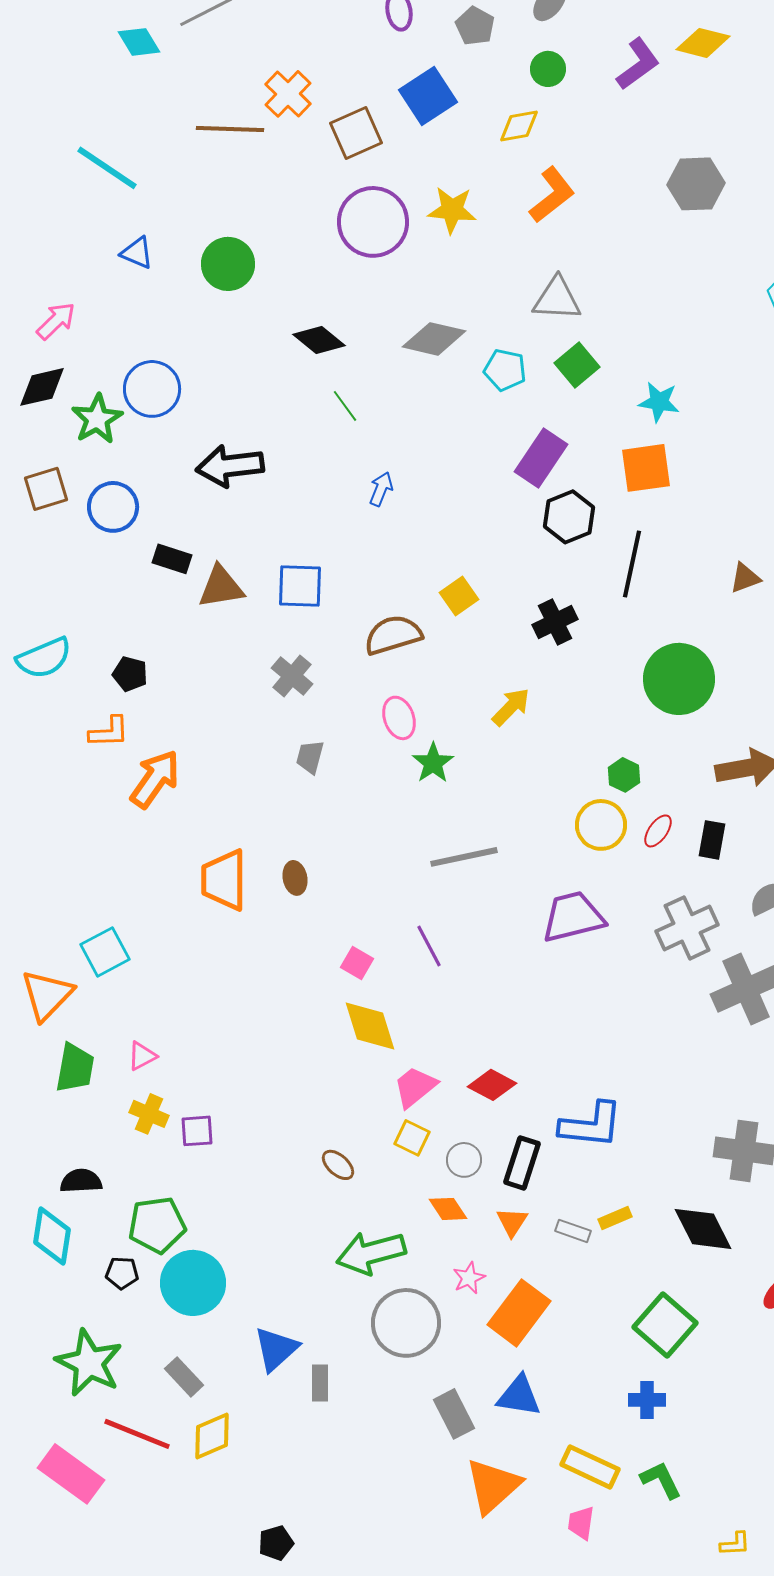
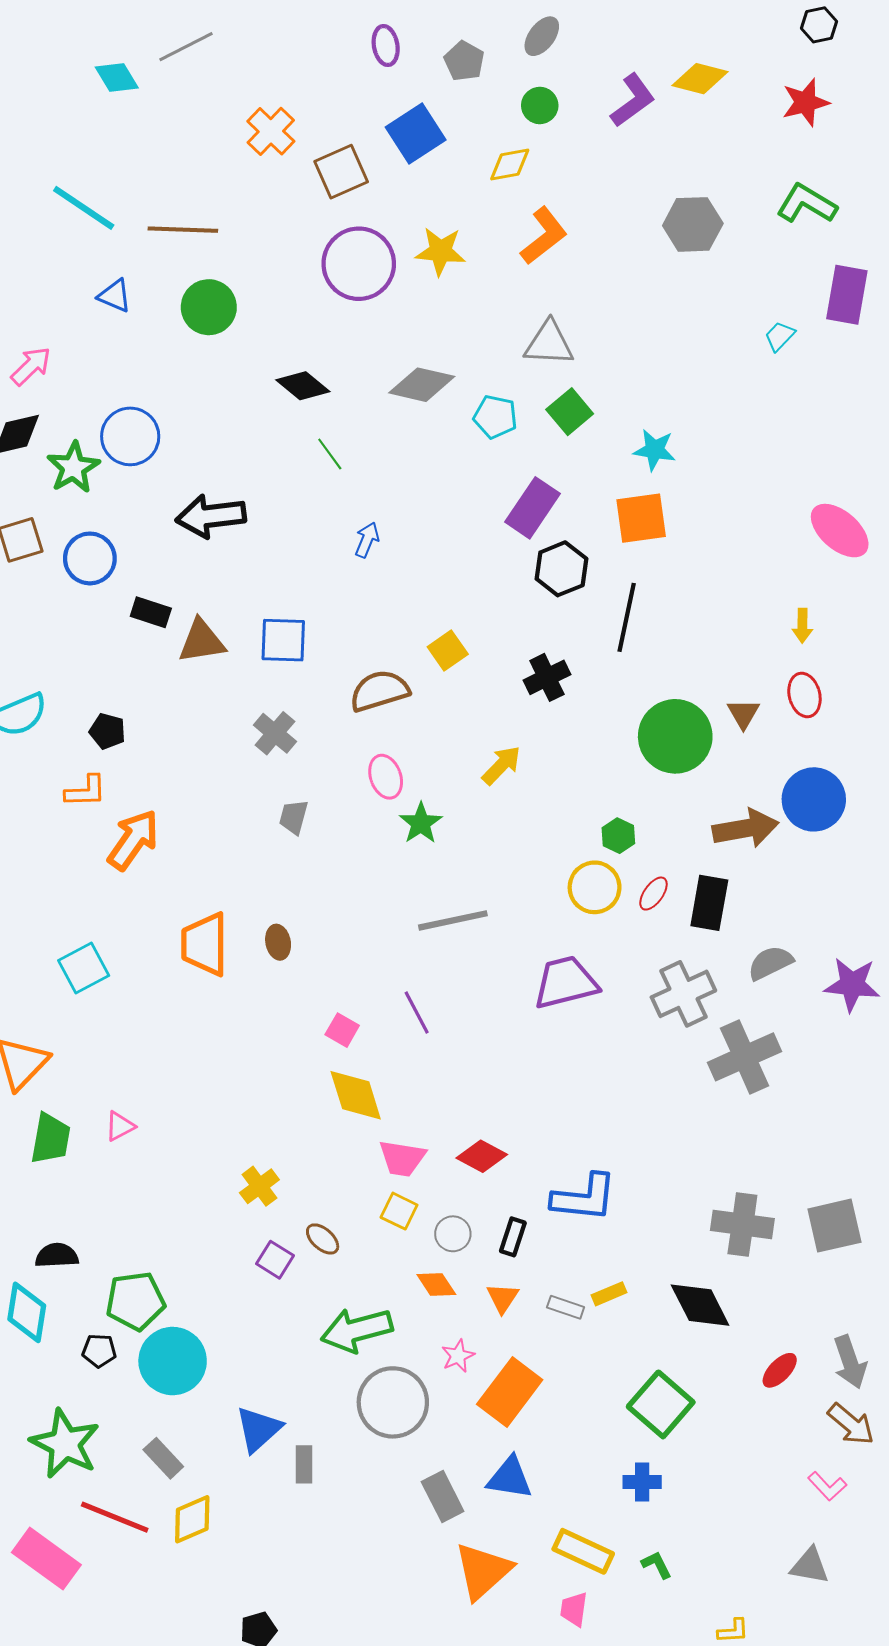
brown line: (230, 129) -> (183, 230), moved
brown triangle: (745, 578) -> (743, 714), moved, turned -40
black rectangle: (712, 840) -> (709, 903), size x1.4
cyan square: (105, 952) -> (84, 968), moved
pink trapezoid: (415, 1087) -> (402, 1158), turned -132
yellow cross: (149, 1114) -> (259, 1186), moved, turned 30
purple square: (197, 1131) -> (275, 1260), moved, turned 36
black rectangle: (522, 1163) -> (513, 1237), size x0.7
green L-shape: (661, 1480) -> (657, 1565), size x0.7

